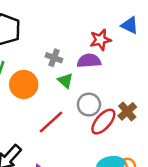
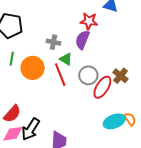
red star: (100, 40) -> (89, 21), turned 30
purple semicircle: (89, 61) -> (82, 40), turned -54
red line: (51, 122) -> (60, 75), moved, turned -60

